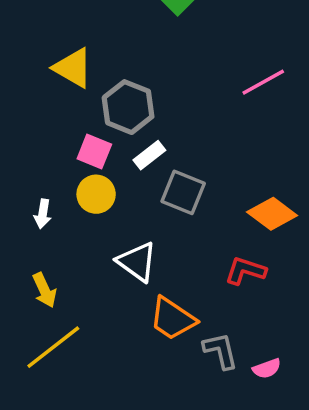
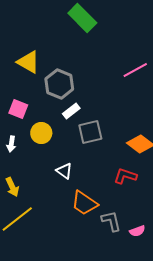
pink square: (94, 152) -> (18, 109), moved
gray square: (183, 192) -> (90, 132), turned -35
white triangle: (137, 262) -> (64, 171), size x0.7

